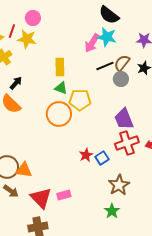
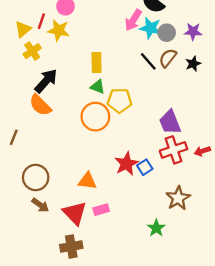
pink arrow: (92, 43) -> (133, 20), moved
black line: (105, 66) -> (148, 61), turned 72
gray circle: (121, 79) -> (167, 33), moved
black arrow: (16, 83) -> (46, 81), size x1.6
red star: (86, 155) -> (126, 164), size x1.5
orange triangle: (24, 170) -> (87, 181), moved
brown star: (119, 185) -> (178, 198), moved

